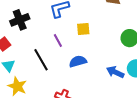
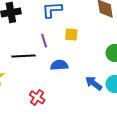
black line: (41, 60) -> (24, 56), turned -75

